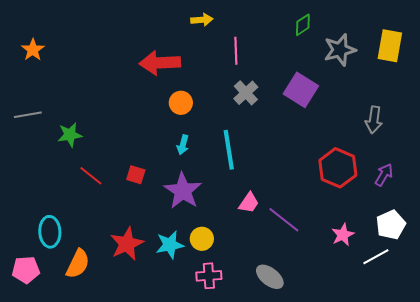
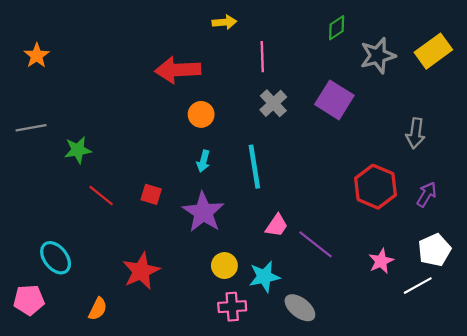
yellow rectangle: (390, 46) -> (433, 51), turned 44
cyan ellipse: (50, 232) -> (56, 258), turned -36
cyan star: (170, 245) -> (264, 277), moved
orange semicircle: (78, 264) -> (98, 309), moved, size x0.7

